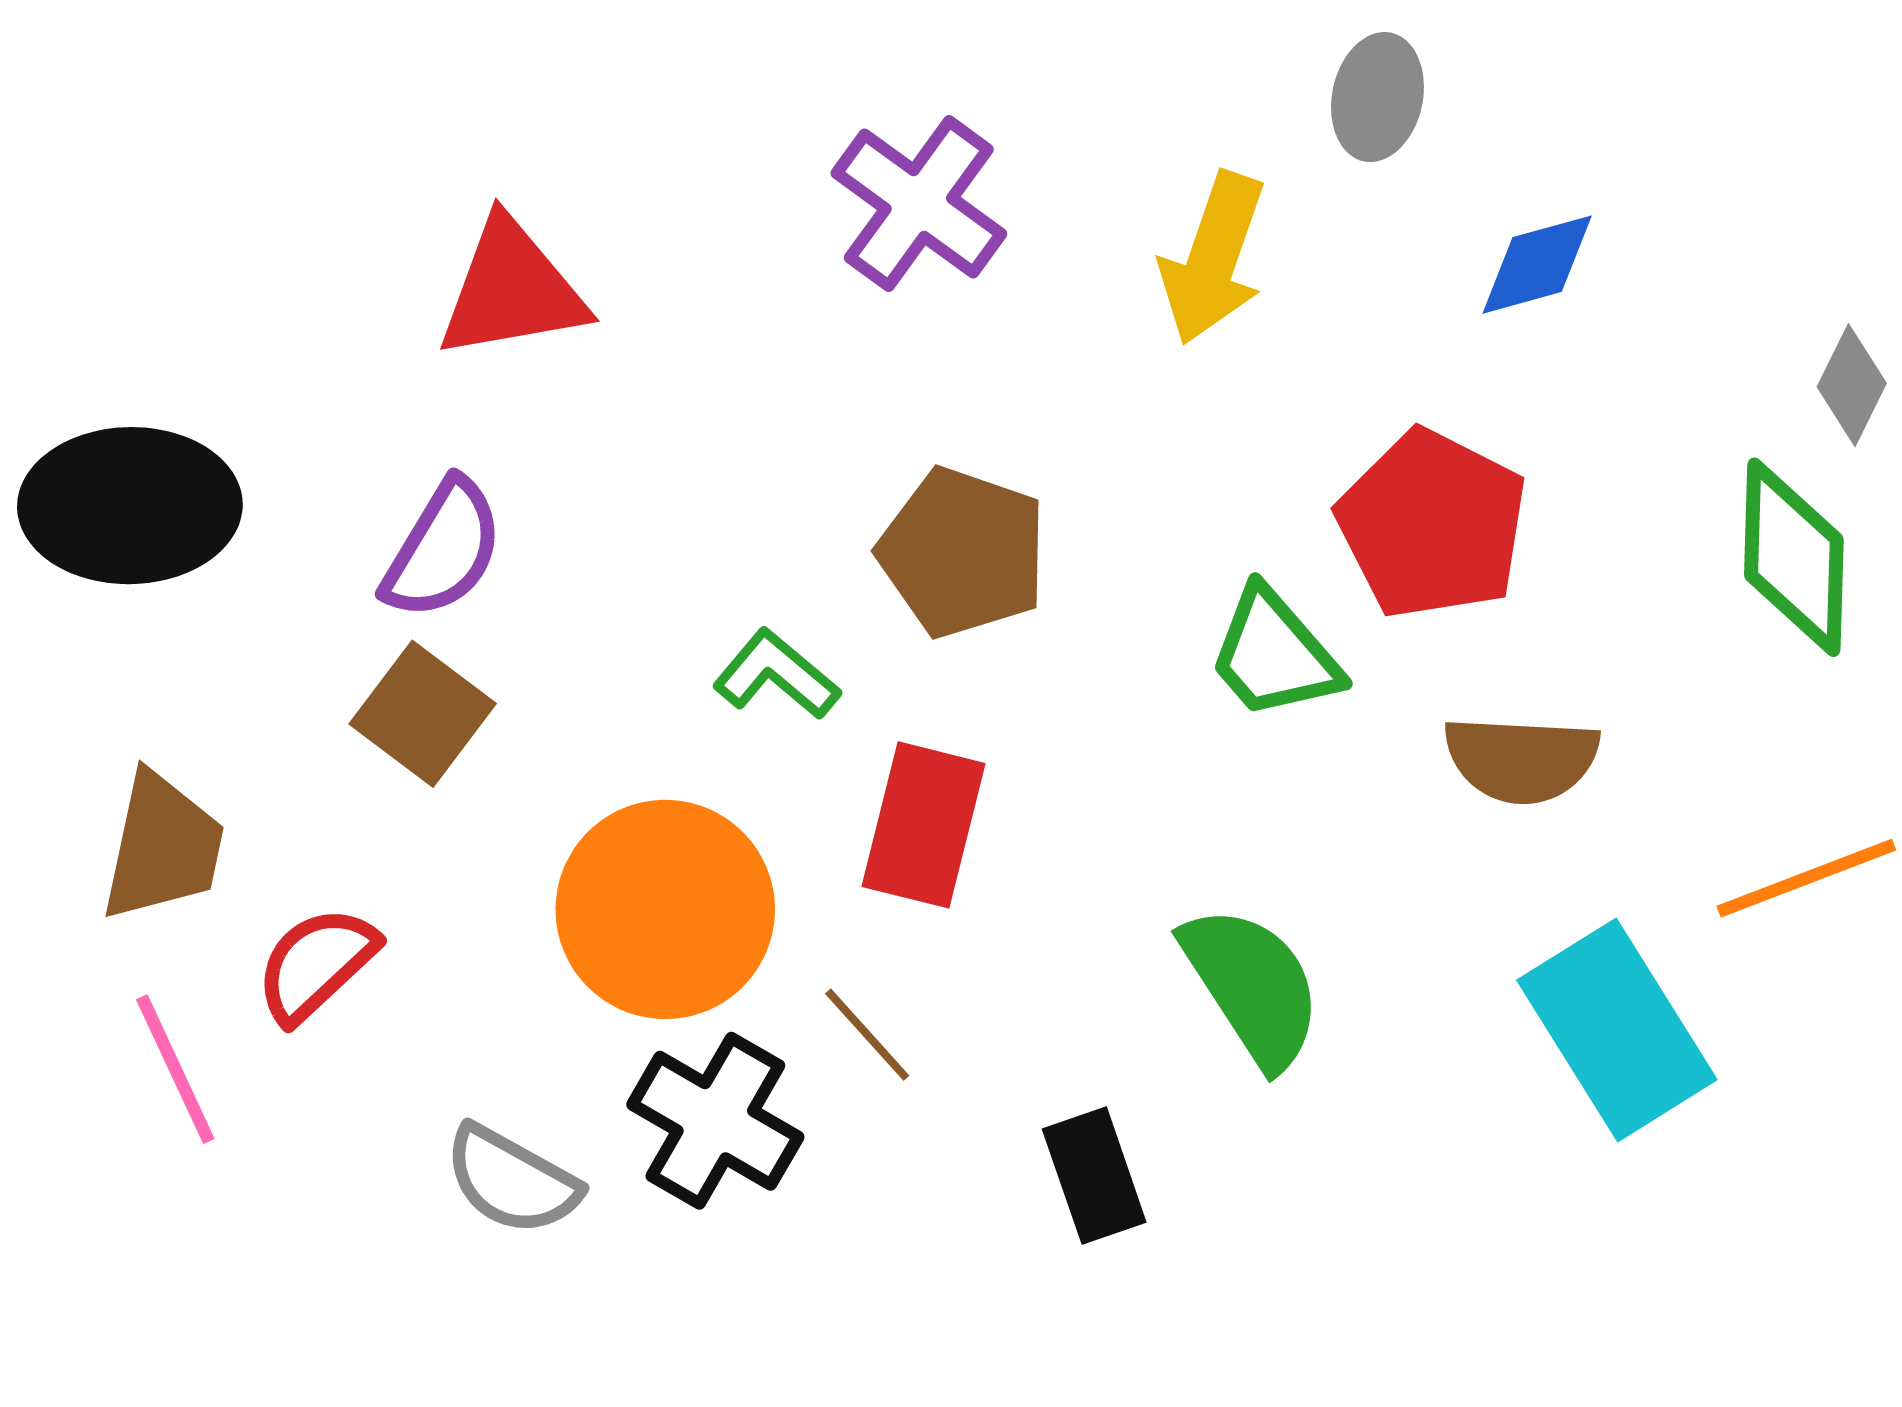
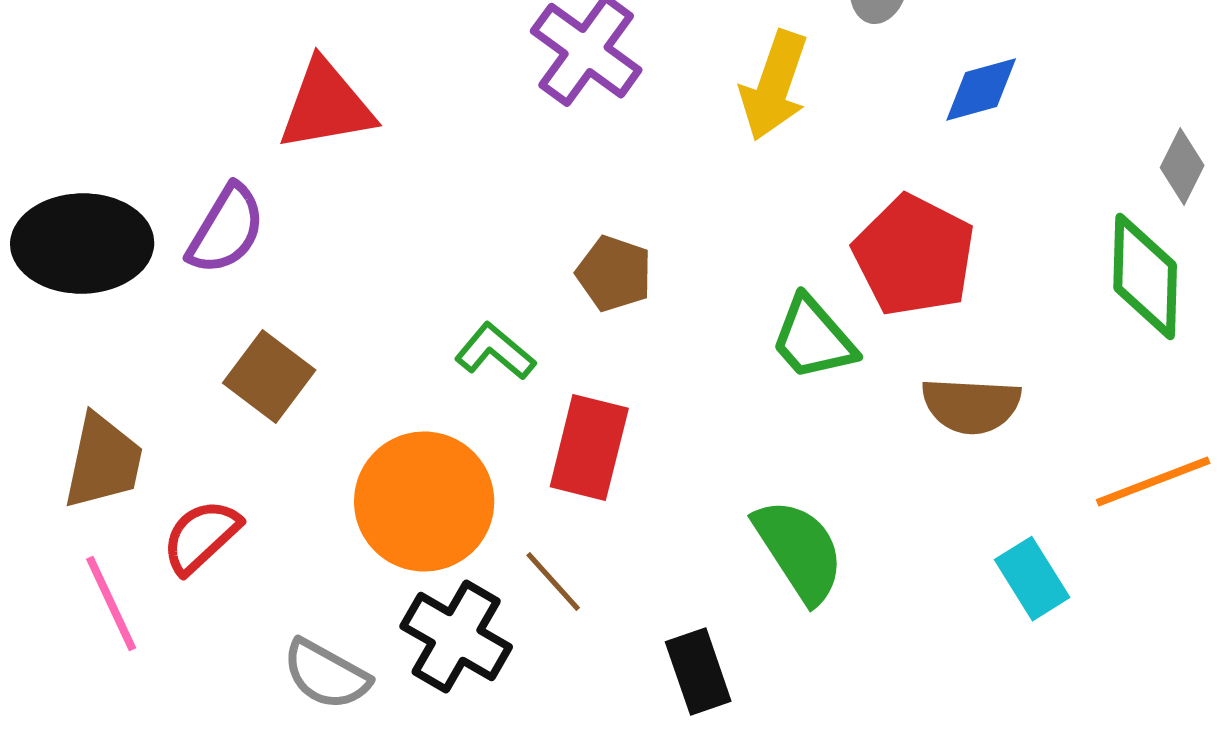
purple semicircle: (443, 549) -> (226, 230), moved
brown pentagon: (963, 553) -> (614, 274), size x0.7
cyan rectangle: (1617, 1030) -> (1032, 579), size x0.6

